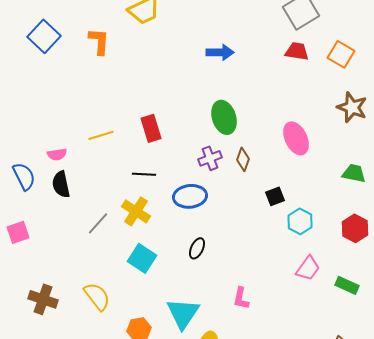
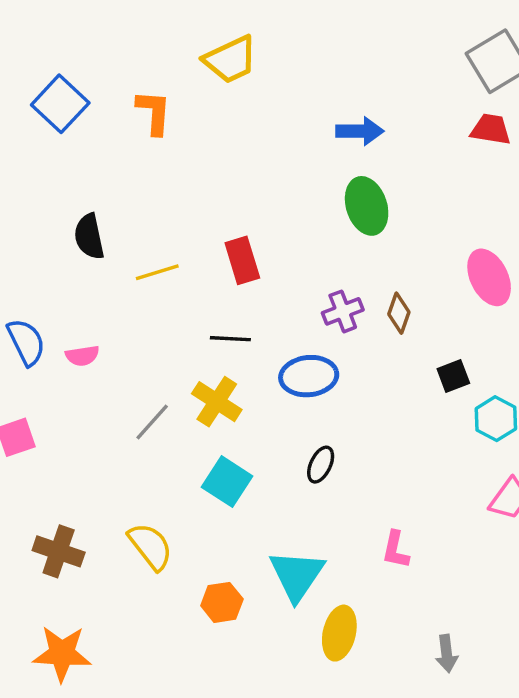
green ellipse: (224, 117) -> (367, 206), moved
pink semicircle: (57, 154) -> (82, 356), moved
black semicircle: (61, 184) -> (89, 237), moved

